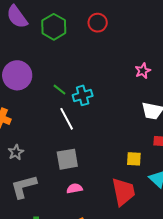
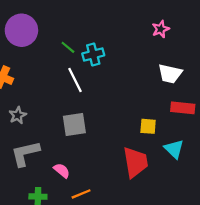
pink semicircle: (74, 188) -> (62, 171), moved, turned 49

